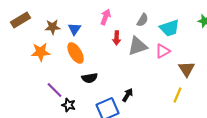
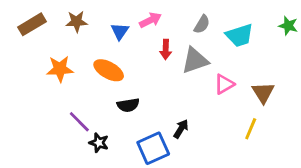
pink arrow: (106, 17) -> (150, 20), turned 42
brown star: (53, 27) -> (77, 22), moved
blue triangle: (75, 29) -> (120, 31), moved
pink triangle: (163, 51) -> (224, 84), moved
orange ellipse: (76, 53) -> (109, 70), turned -30

